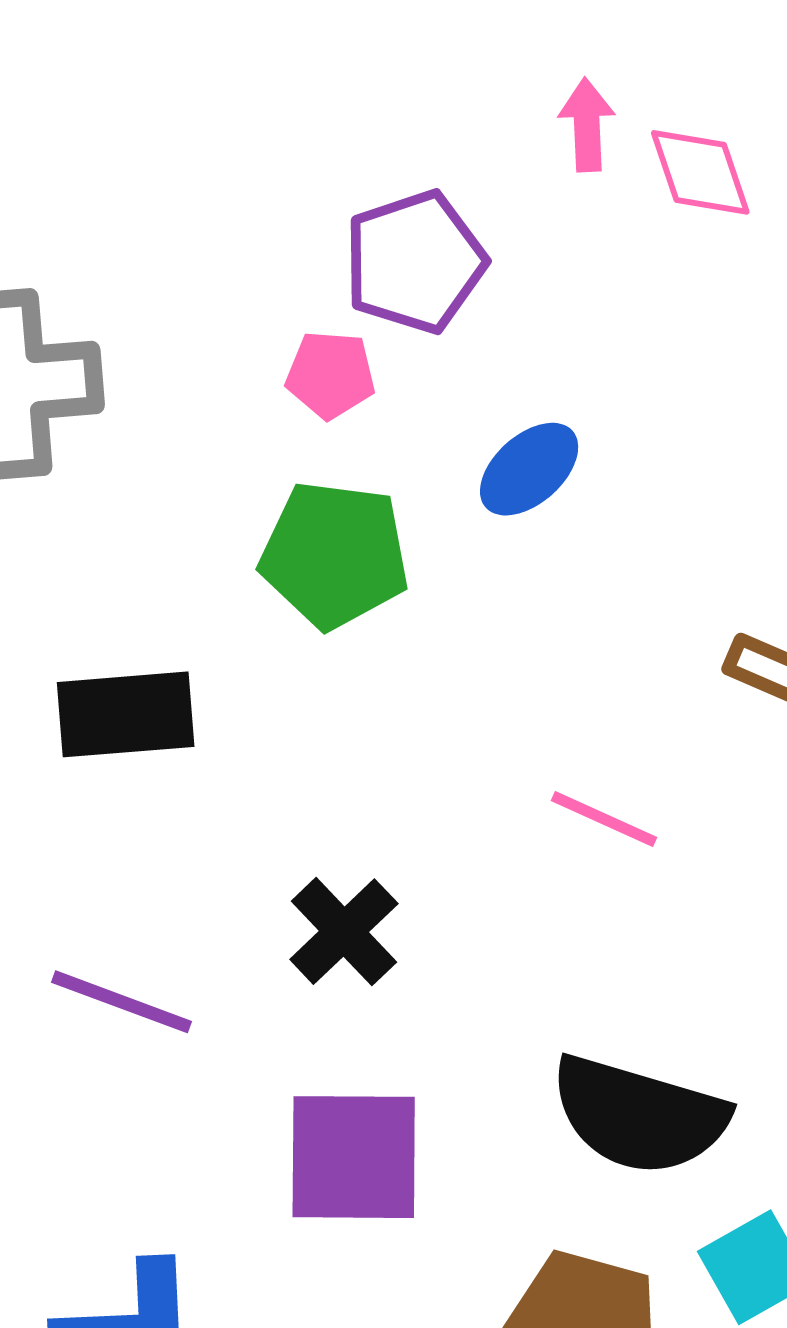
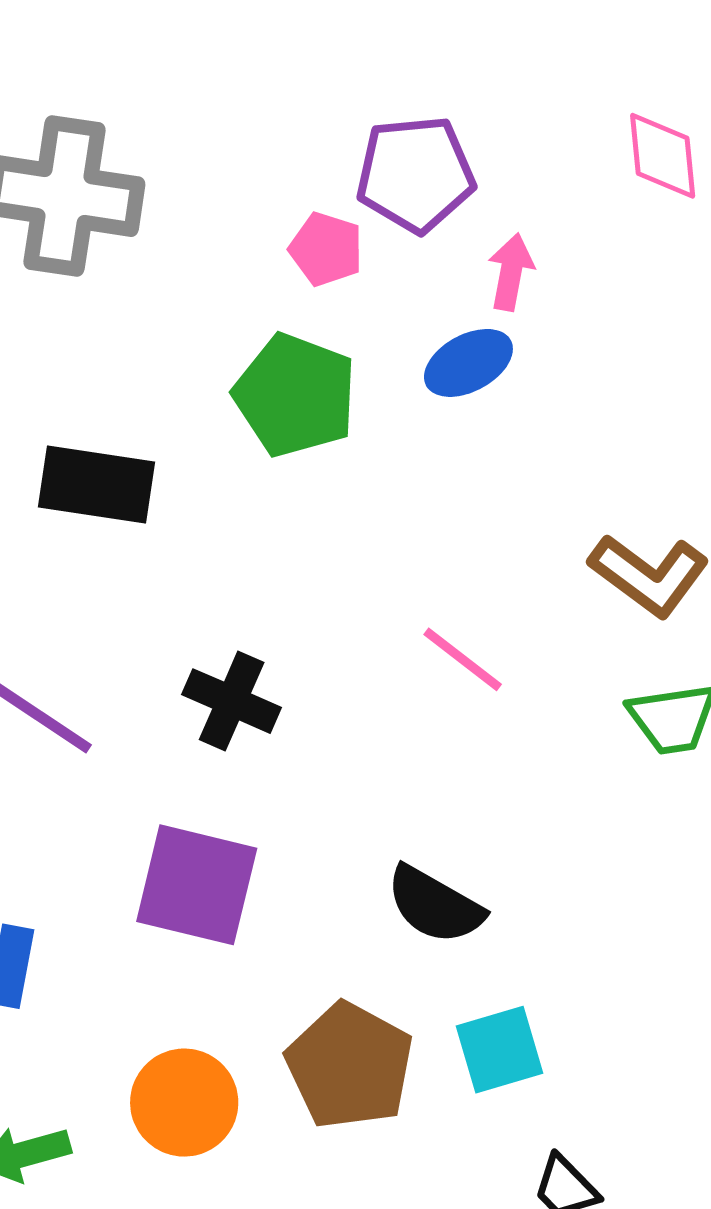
pink arrow: (587, 125) -> (511, 272), moved
black cross: (344, 932) -> (232, 701), turned -36
black semicircle: (639, 1115) -> (435, 905), size x0.7

